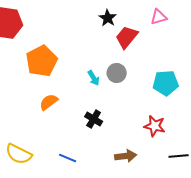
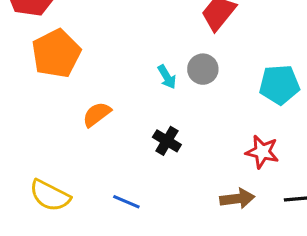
orange pentagon: (42, 61) -> (56, 53), moved
brown arrow: (126, 156) -> (237, 199), moved

